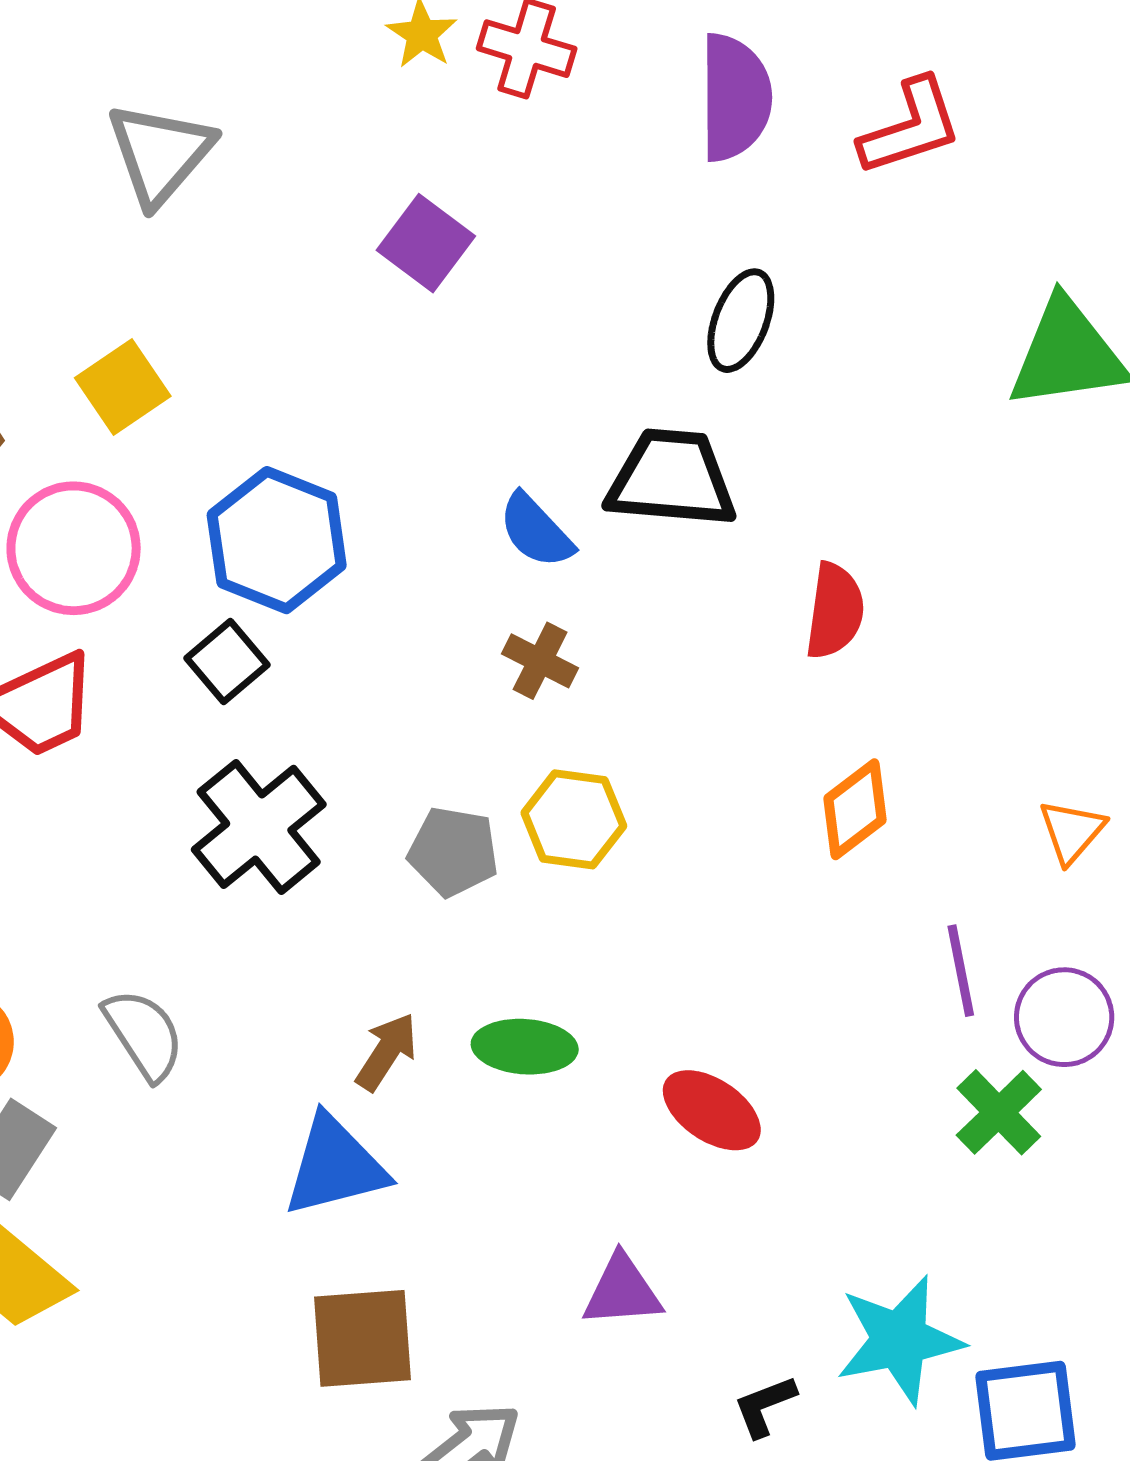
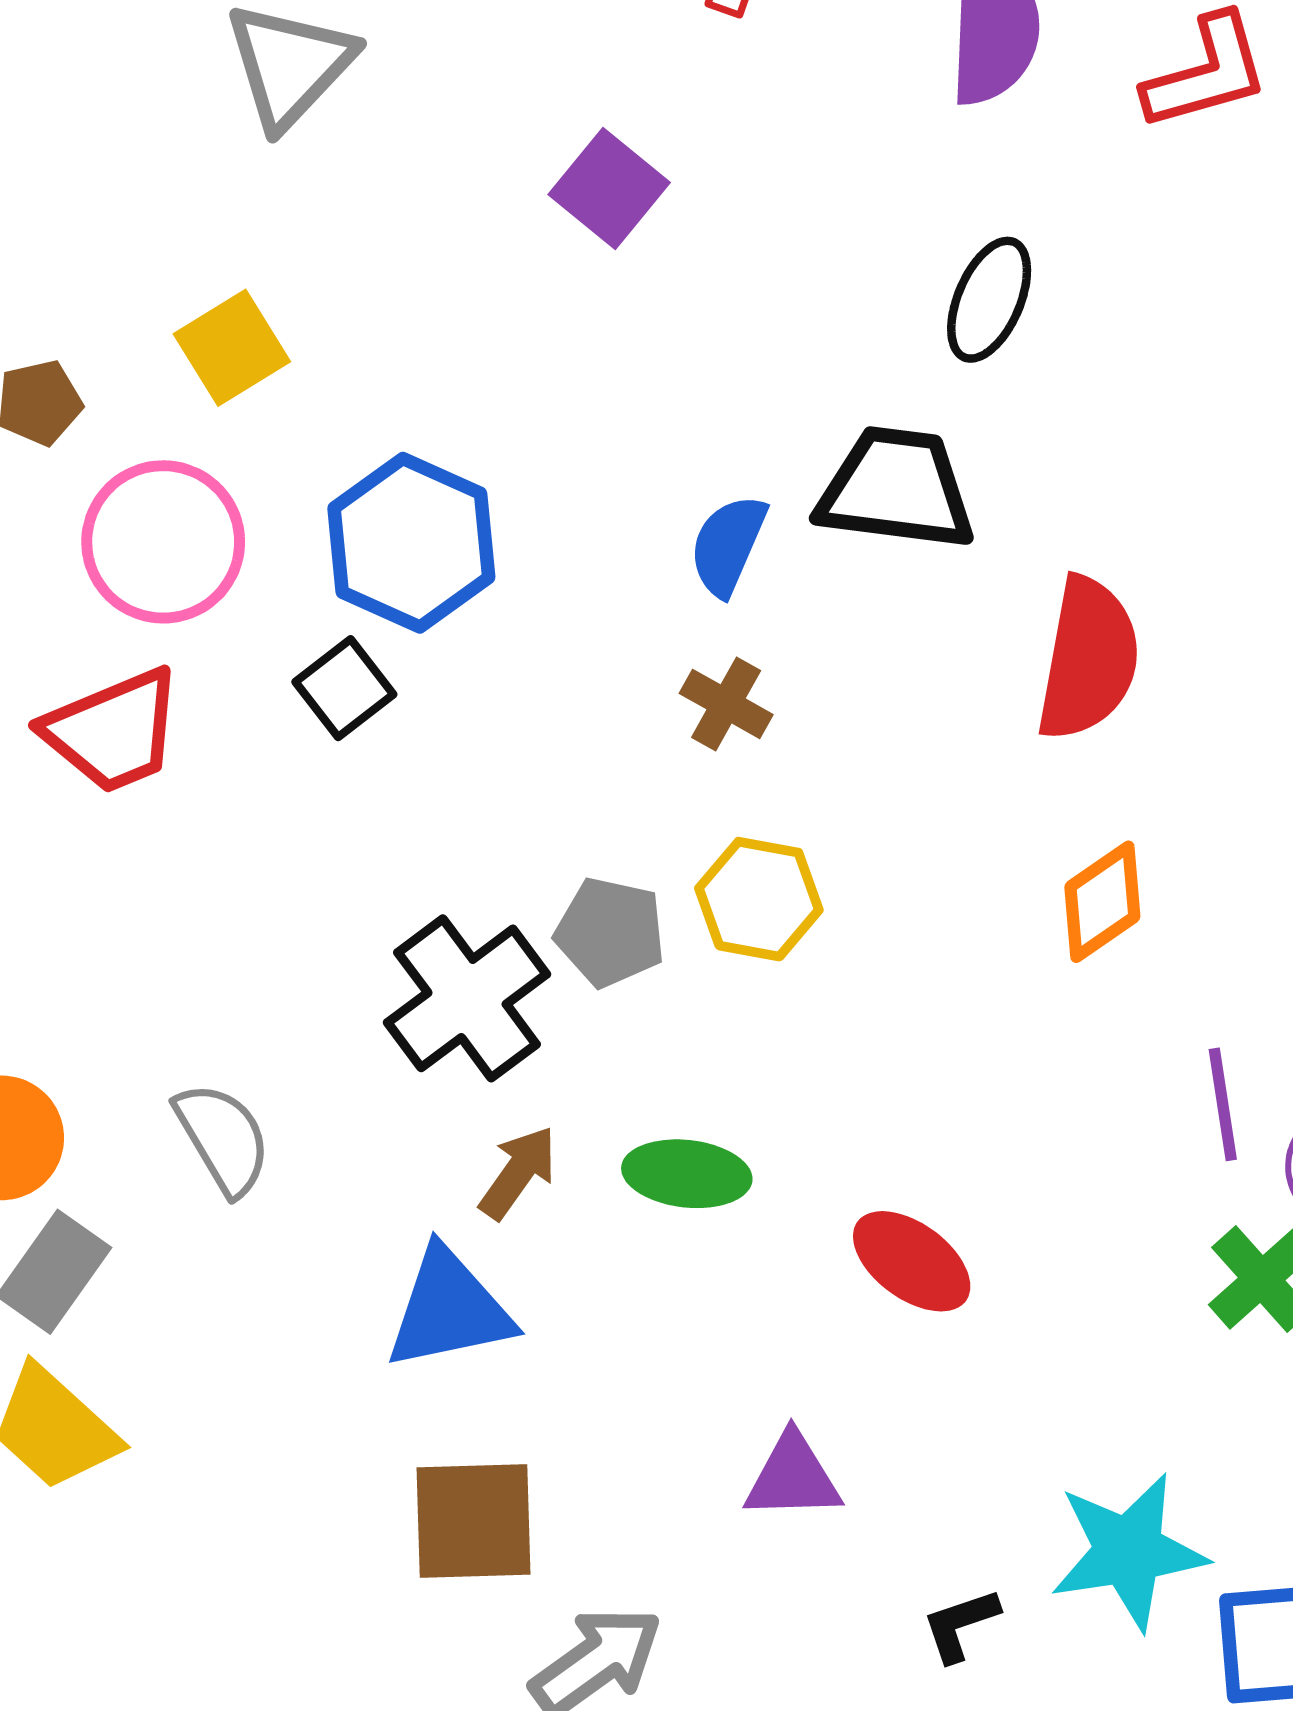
blue semicircle: (536, 531) -> (728, 545), turned 64
red semicircle: (835, 611) -> (1088, 659), size x1.4
black cross: (259, 827) -> (467, 998), moved

